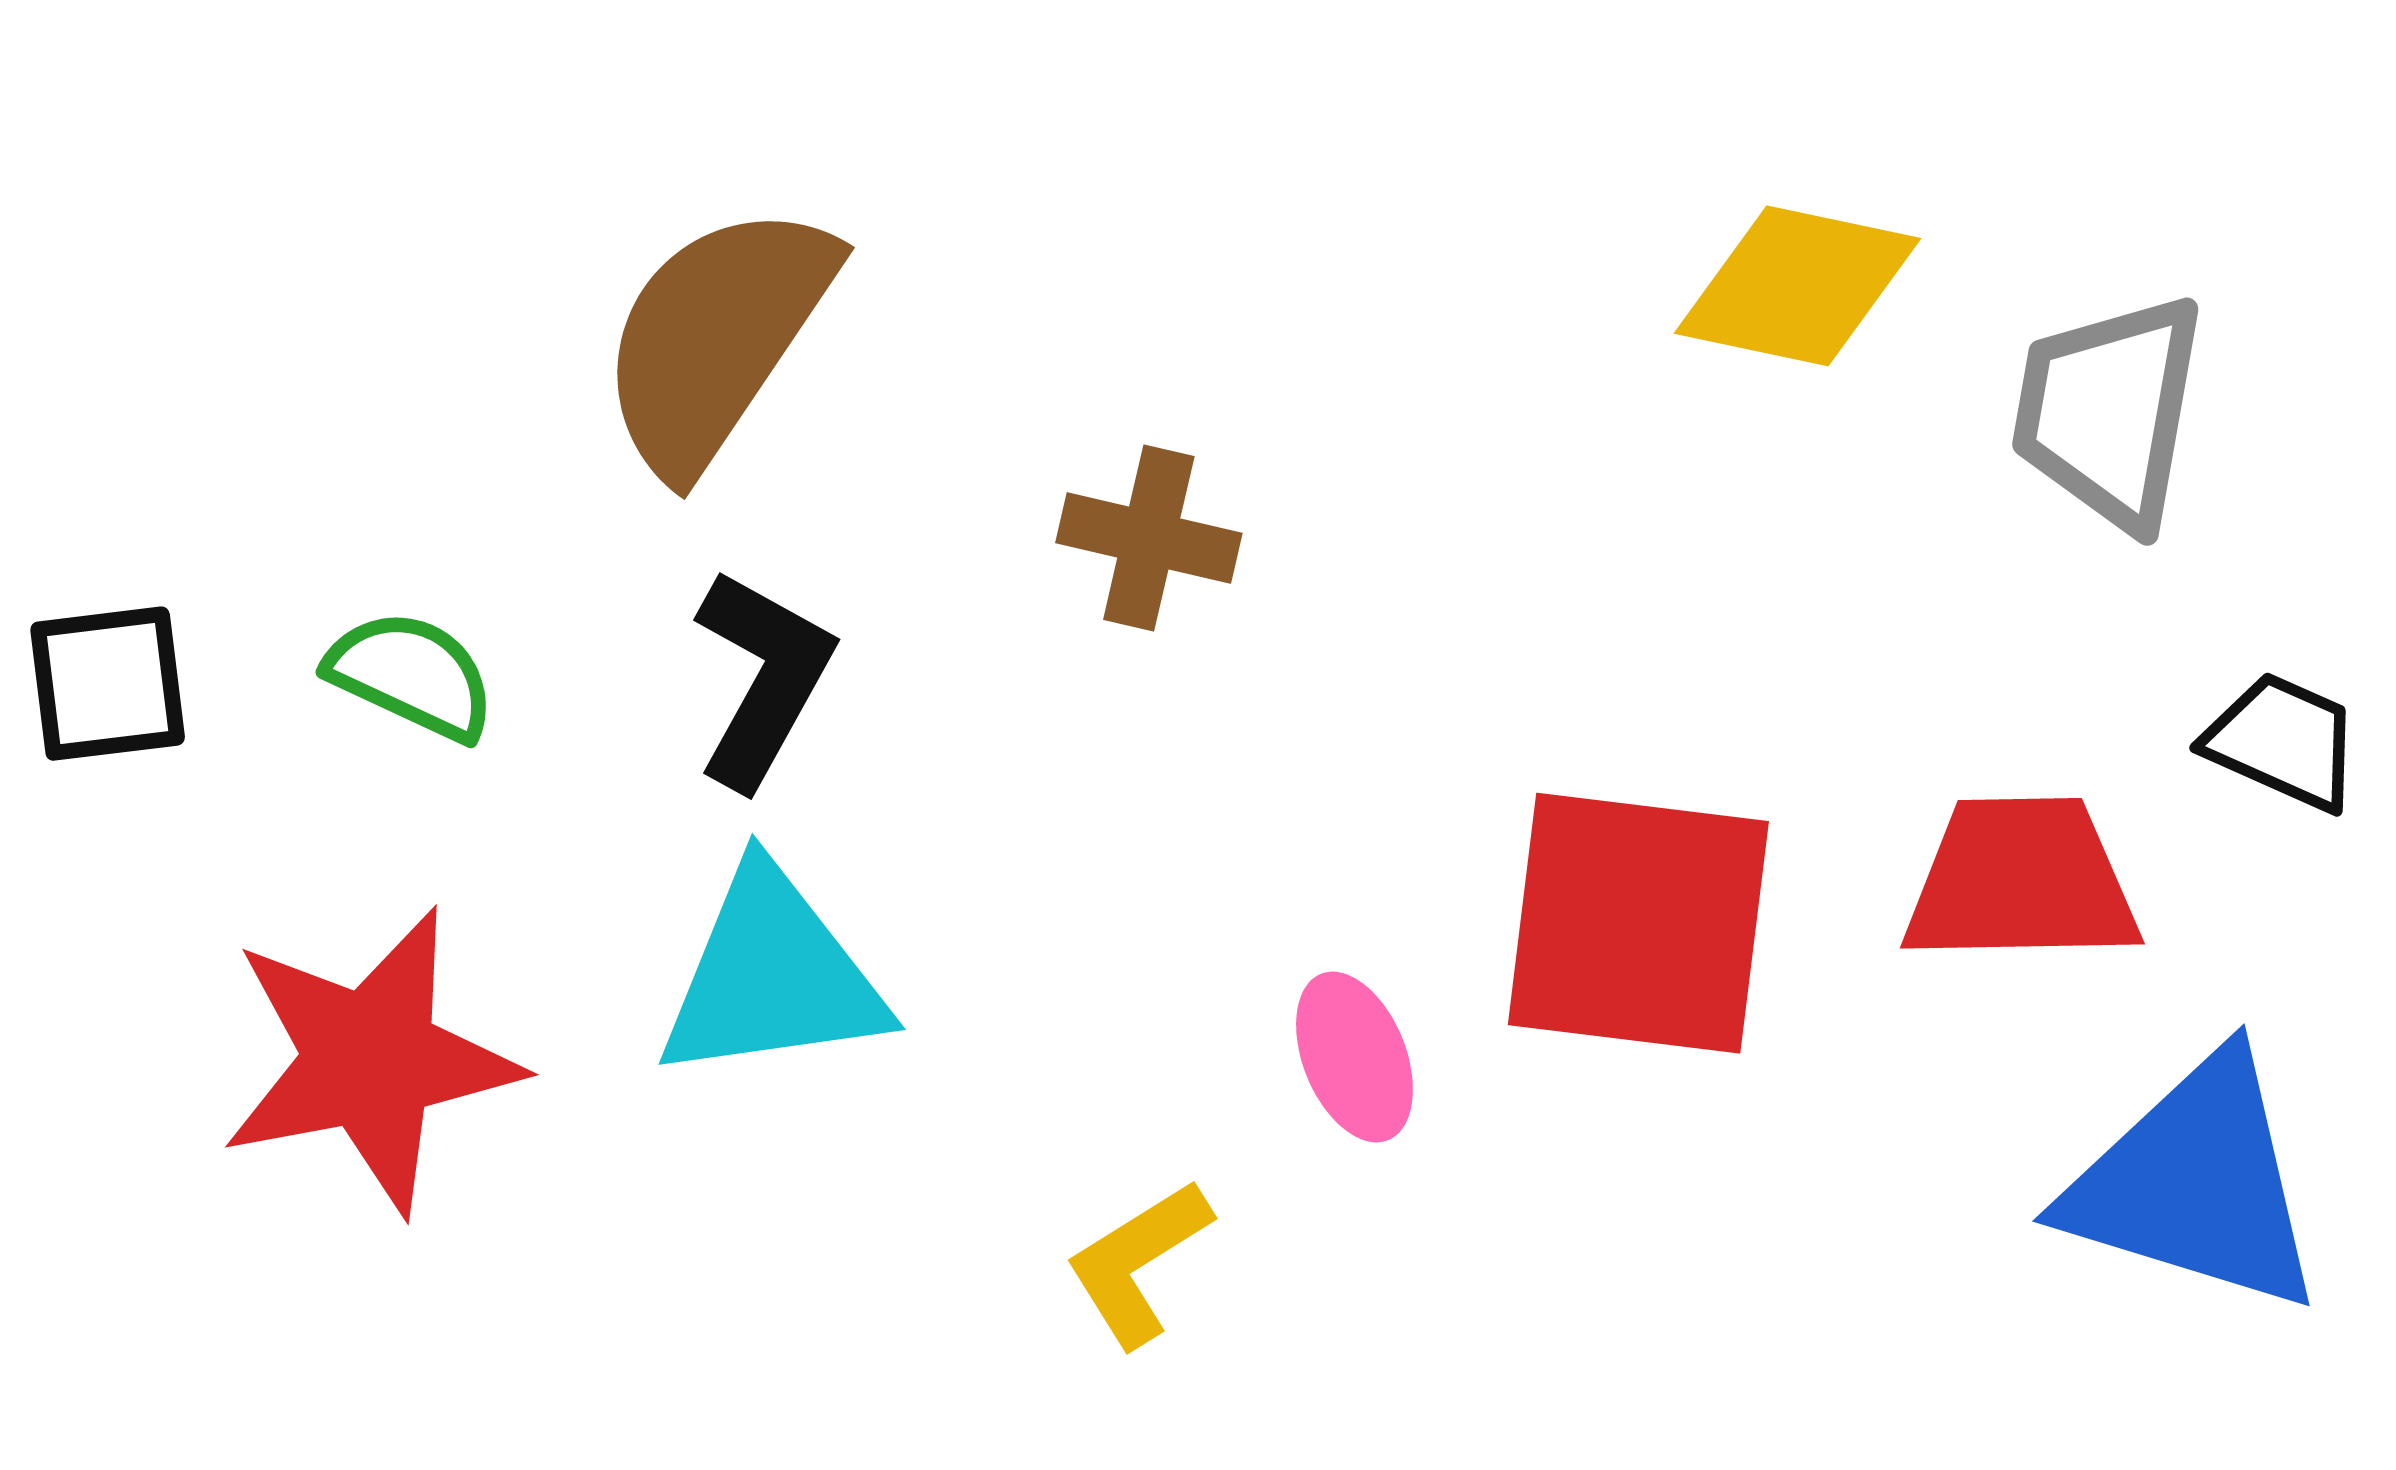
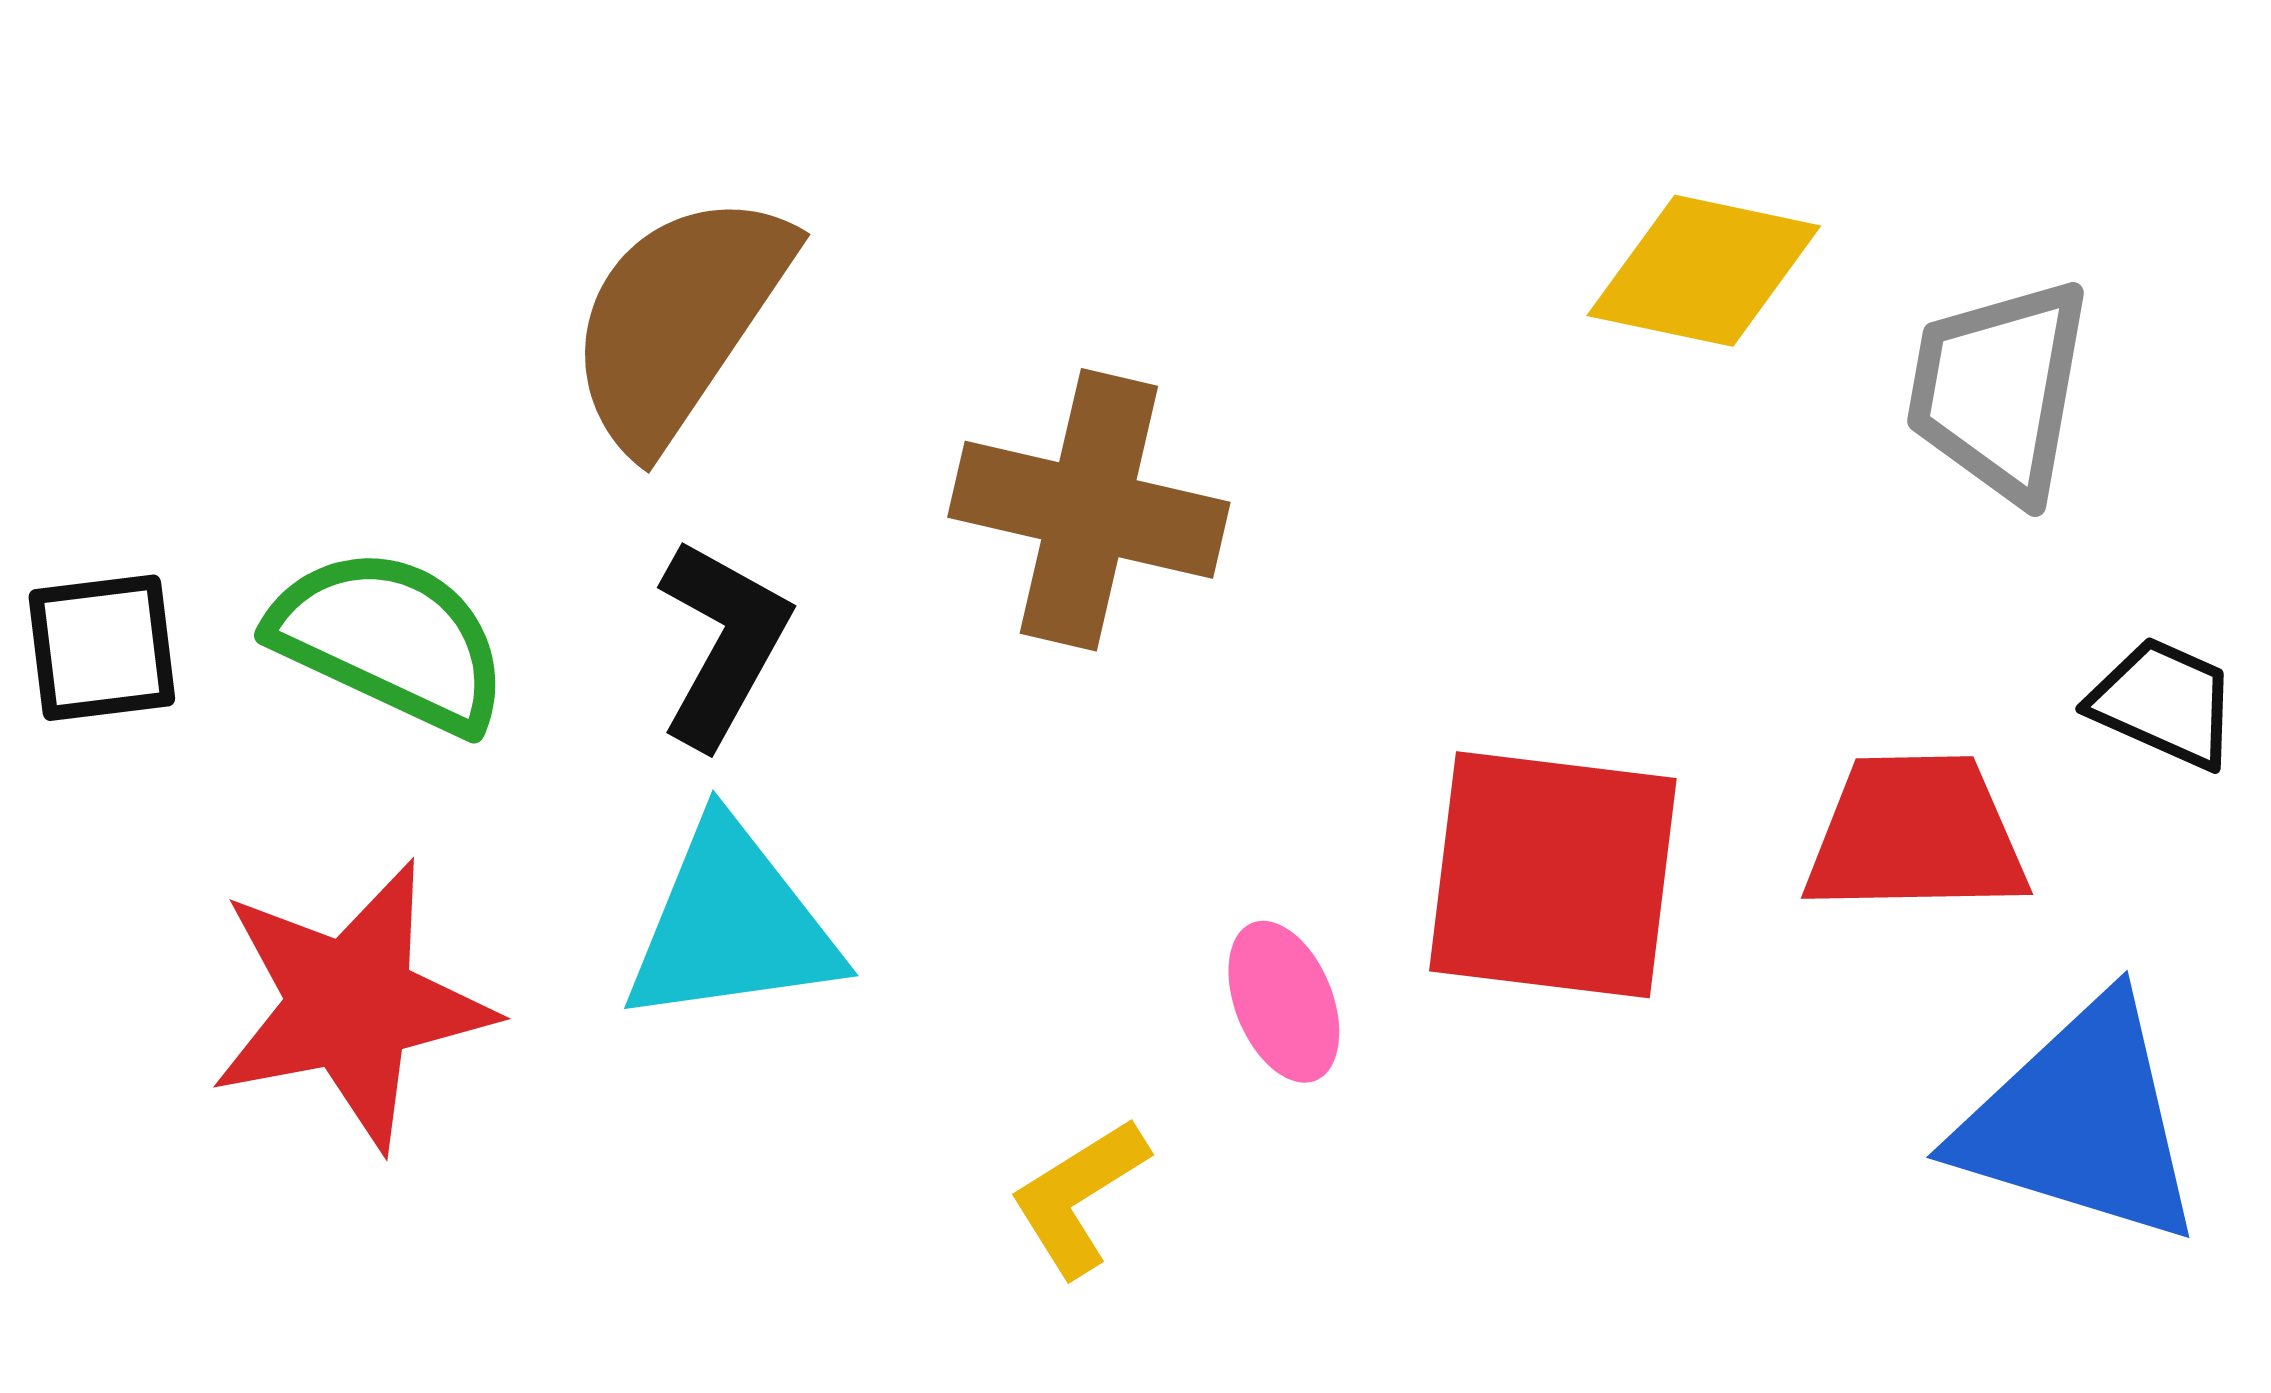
brown cross: (1149, 538) -> (1089, 510), size x1.6
green semicircle: (411, 675) -> (390, 640), size x1.5

